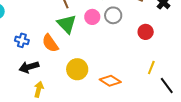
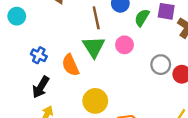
gray circle: (113, 15) -> (161, 65), moved
black arrow: (29, 67) -> (41, 87), turned -54

